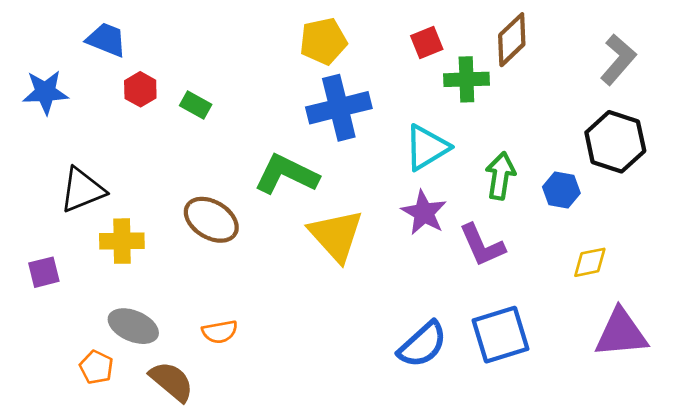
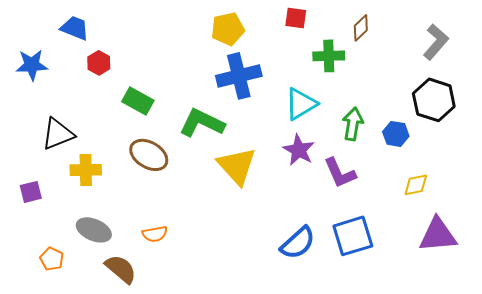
brown diamond: (512, 40) -> (361, 28), size x0.7
red square: (427, 43) -> (296, 18), moved, turned 30
green rectangle: (196, 105) -> (138, 101), moved, size x1.4
orange pentagon: (96, 367) -> (52, 259), moved

